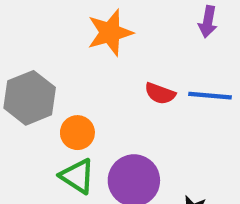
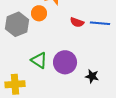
orange circle: (77, 133) -> (39, 13), moved

